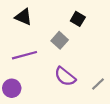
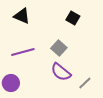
gray square: (60, 40) -> (59, 48), moved
gray line: (98, 84) -> (85, 83), moved

